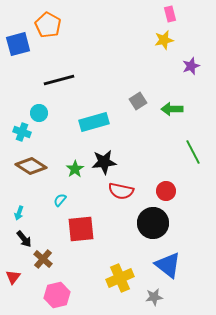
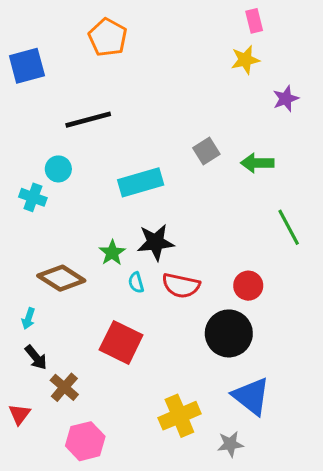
orange pentagon: (48, 25) -> (108, 37), moved
brown diamond: (31, 166) -> (61, 278), moved
cyan semicircle: (60, 200) -> (136, 283), moved, turned -56
red square: (81, 229) -> (121, 342), turned 32

